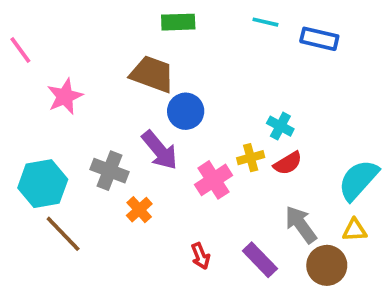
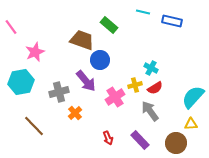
green rectangle: (178, 22) -> (109, 25), moved, turned 42
gray cross: (110, 171) -> (59, 92), turned -36
cyan hexagon: (43, 184) -> (21, 82), moved
gray arrow: (301, 224) -> (150, 111), moved

